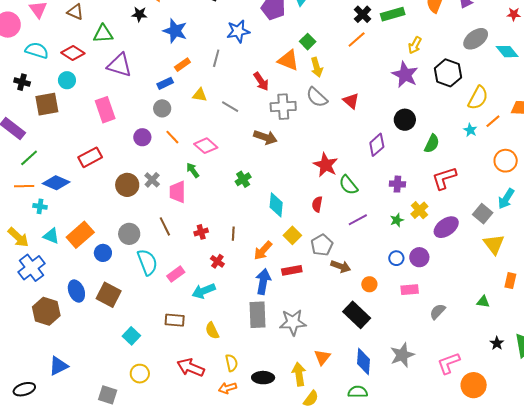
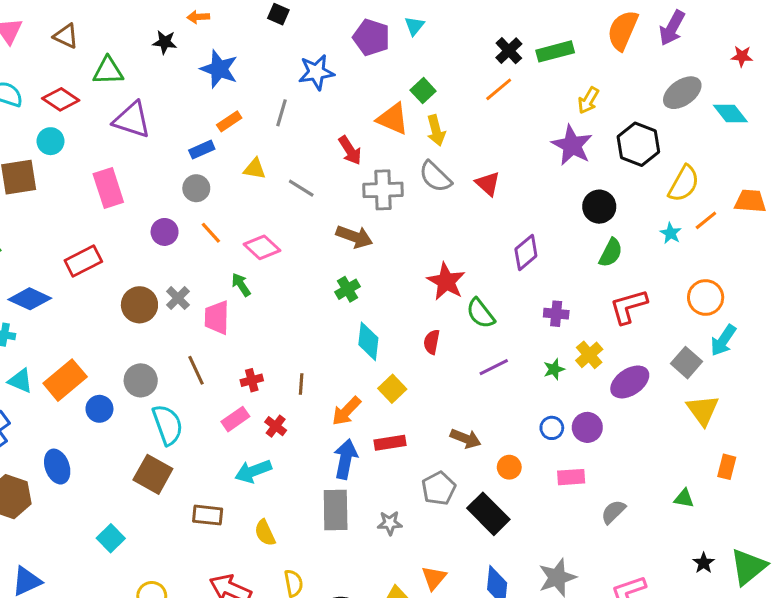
black circle: (405, 120) -> (599, 207), moved
orange circle: (506, 161) -> (706, 297), moved
green cross: (243, 179) -> (348, 289), moved
gray pentagon: (322, 245) -> (439, 488), moved
pink rectangle: (176, 274) -> (235, 419), moved
brown square: (109, 295) -> (153, 474), moved
gray star: (293, 322) -> (390, 523), size x0.6
cyan square: (131, 336) -> (111, 538), moved

